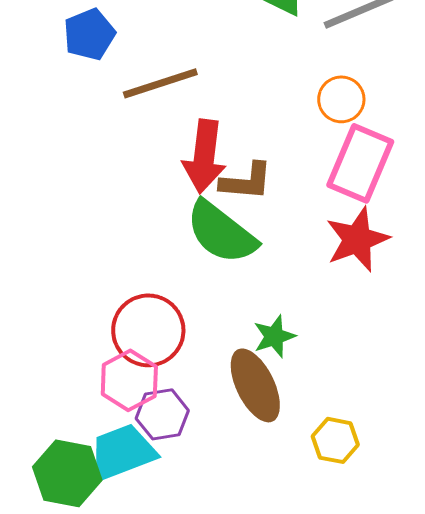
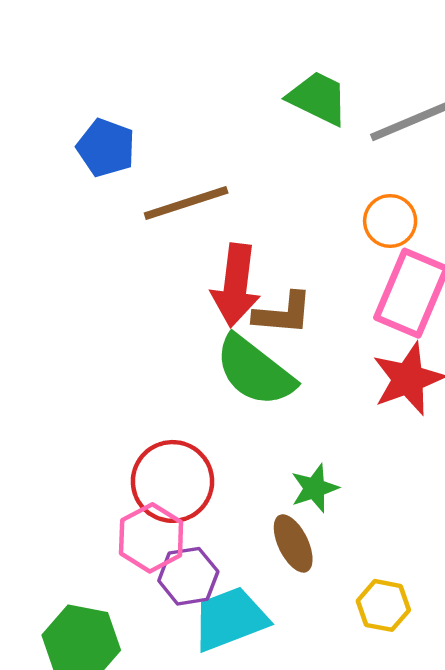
blue pentagon: (89, 34) -> (106, 148), turned -30
brown ellipse: (255, 385) -> (293, 543), size x0.7
cyan trapezoid: (122, 452) -> (230, 619), moved

